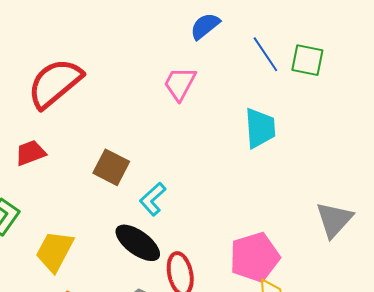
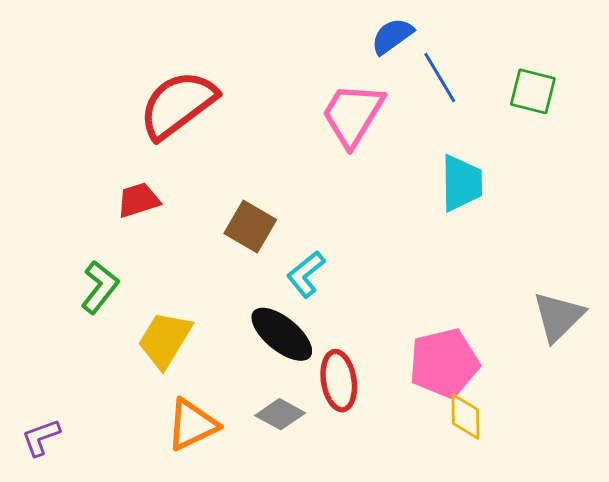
blue line: (265, 54) -> (440, 77), moved
pink trapezoid: (180, 84) -> (353, 115), size x1.4

